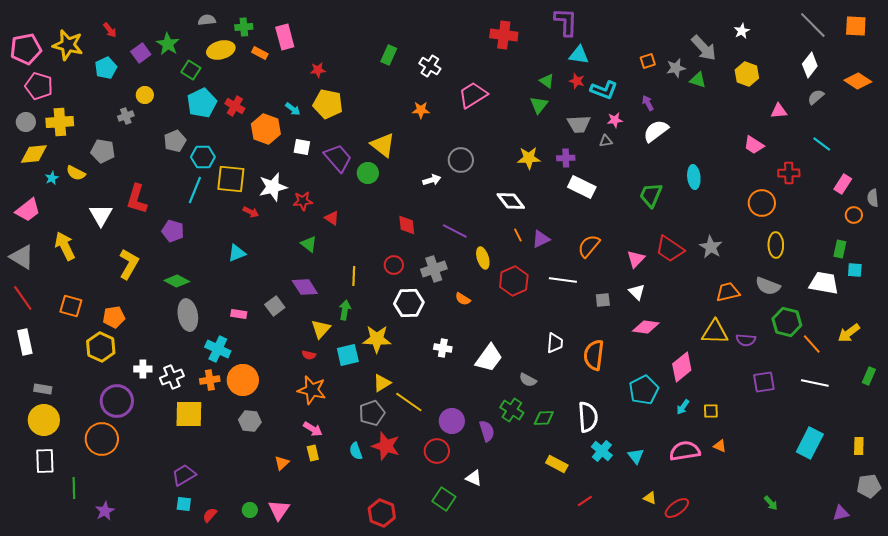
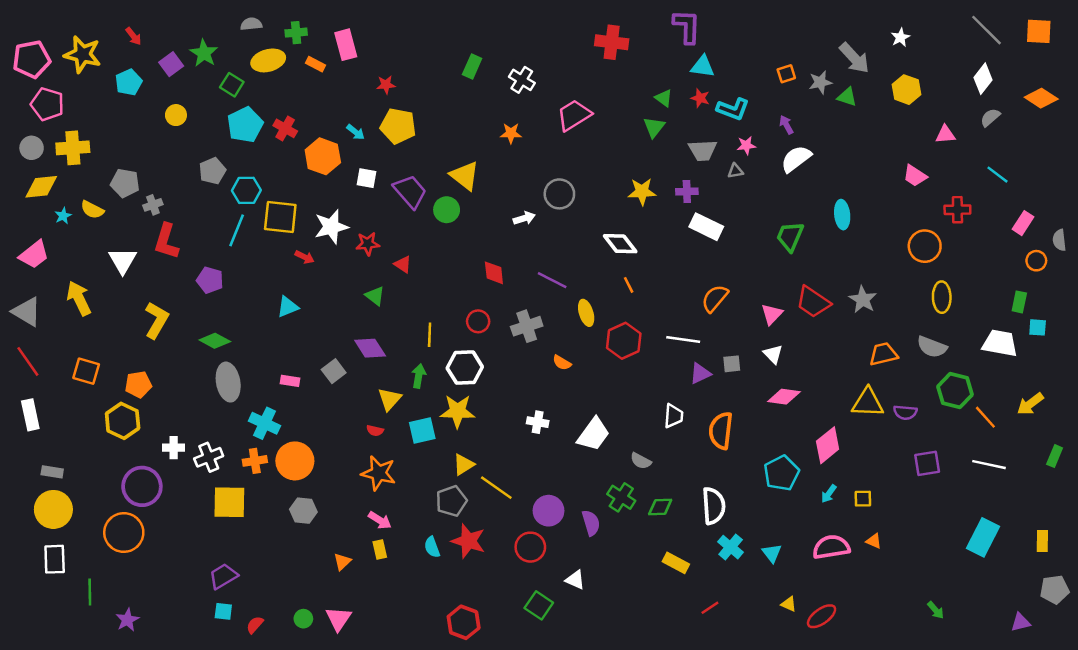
gray cross: (126, 116) -> (153, 205), moved
purple triangle: (541, 239) -> (700, 374), moved
white hexagon: (409, 303) -> (465, 367), moved

